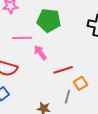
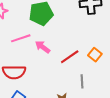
orange square: (80, 83) -> (95, 55), moved

